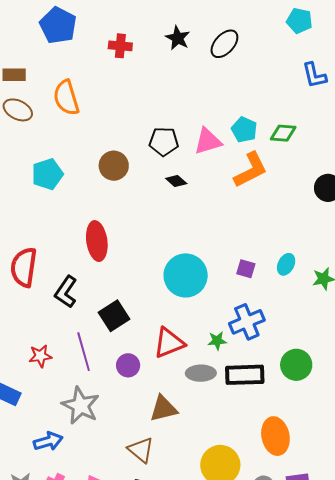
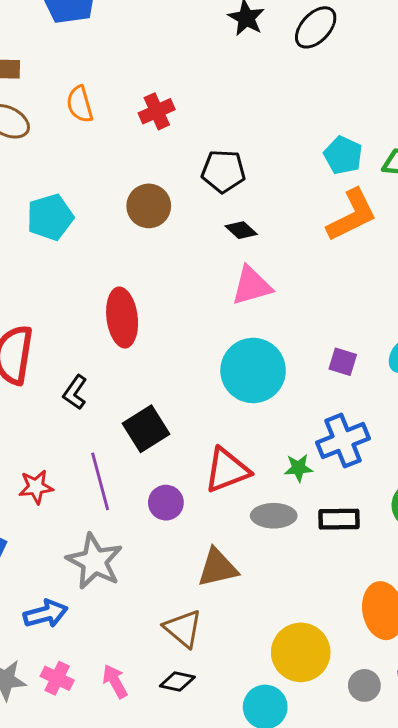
red cross: (120, 46) -> (157, 111), moved, turned -30
orange semicircle: (66, 98) -> (80, 104), size x0.7
pink triangle: (208, 141) -> (252, 286), moved
black L-shape: (66, 292) -> (75, 392), size x0.7
black rectangle: (245, 375) -> (339, 519), size x0.7

